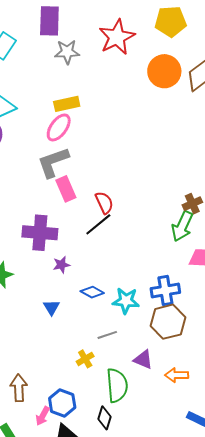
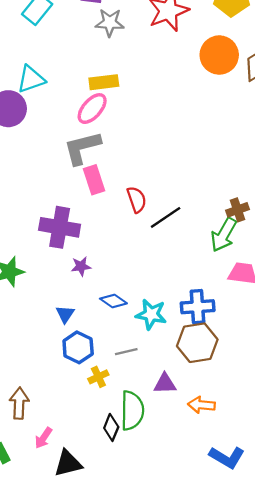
black line: (98, 224) -> (166, 217), moved
purple triangle: (143, 360) -> (165, 384), turned -30
blue hexagon: (62, 403) -> (78, 347), moved
black diamond: (105, 418) -> (111, 427), moved

